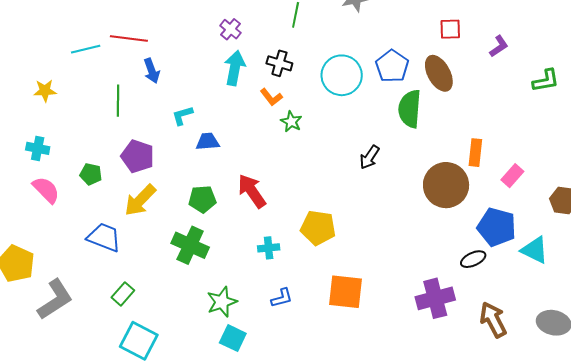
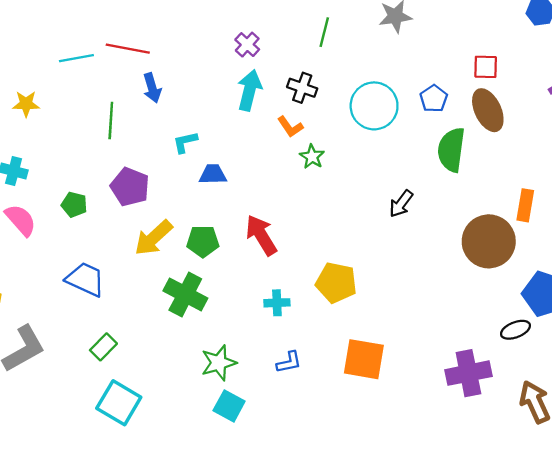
red square: (450, 29) -> (486, 67), moved
blue pentagon: (392, 66) -> (434, 99), size x0.7
yellow arrow: (140, 200) -> (153, 238), moved

